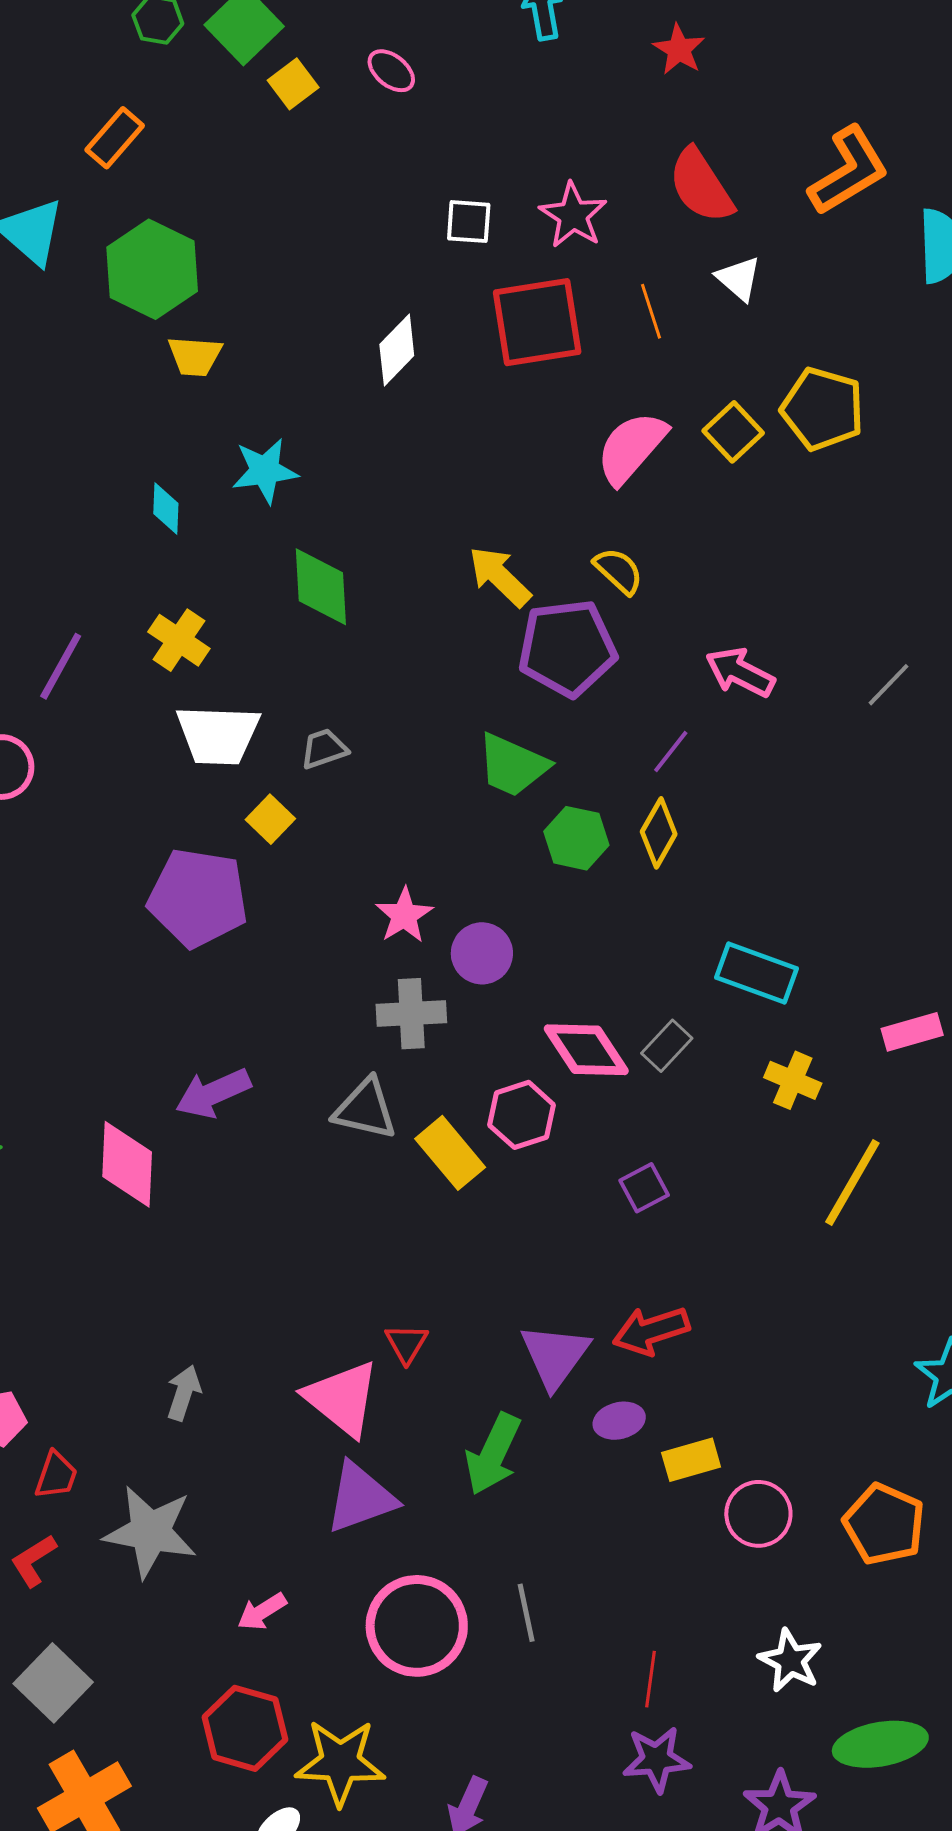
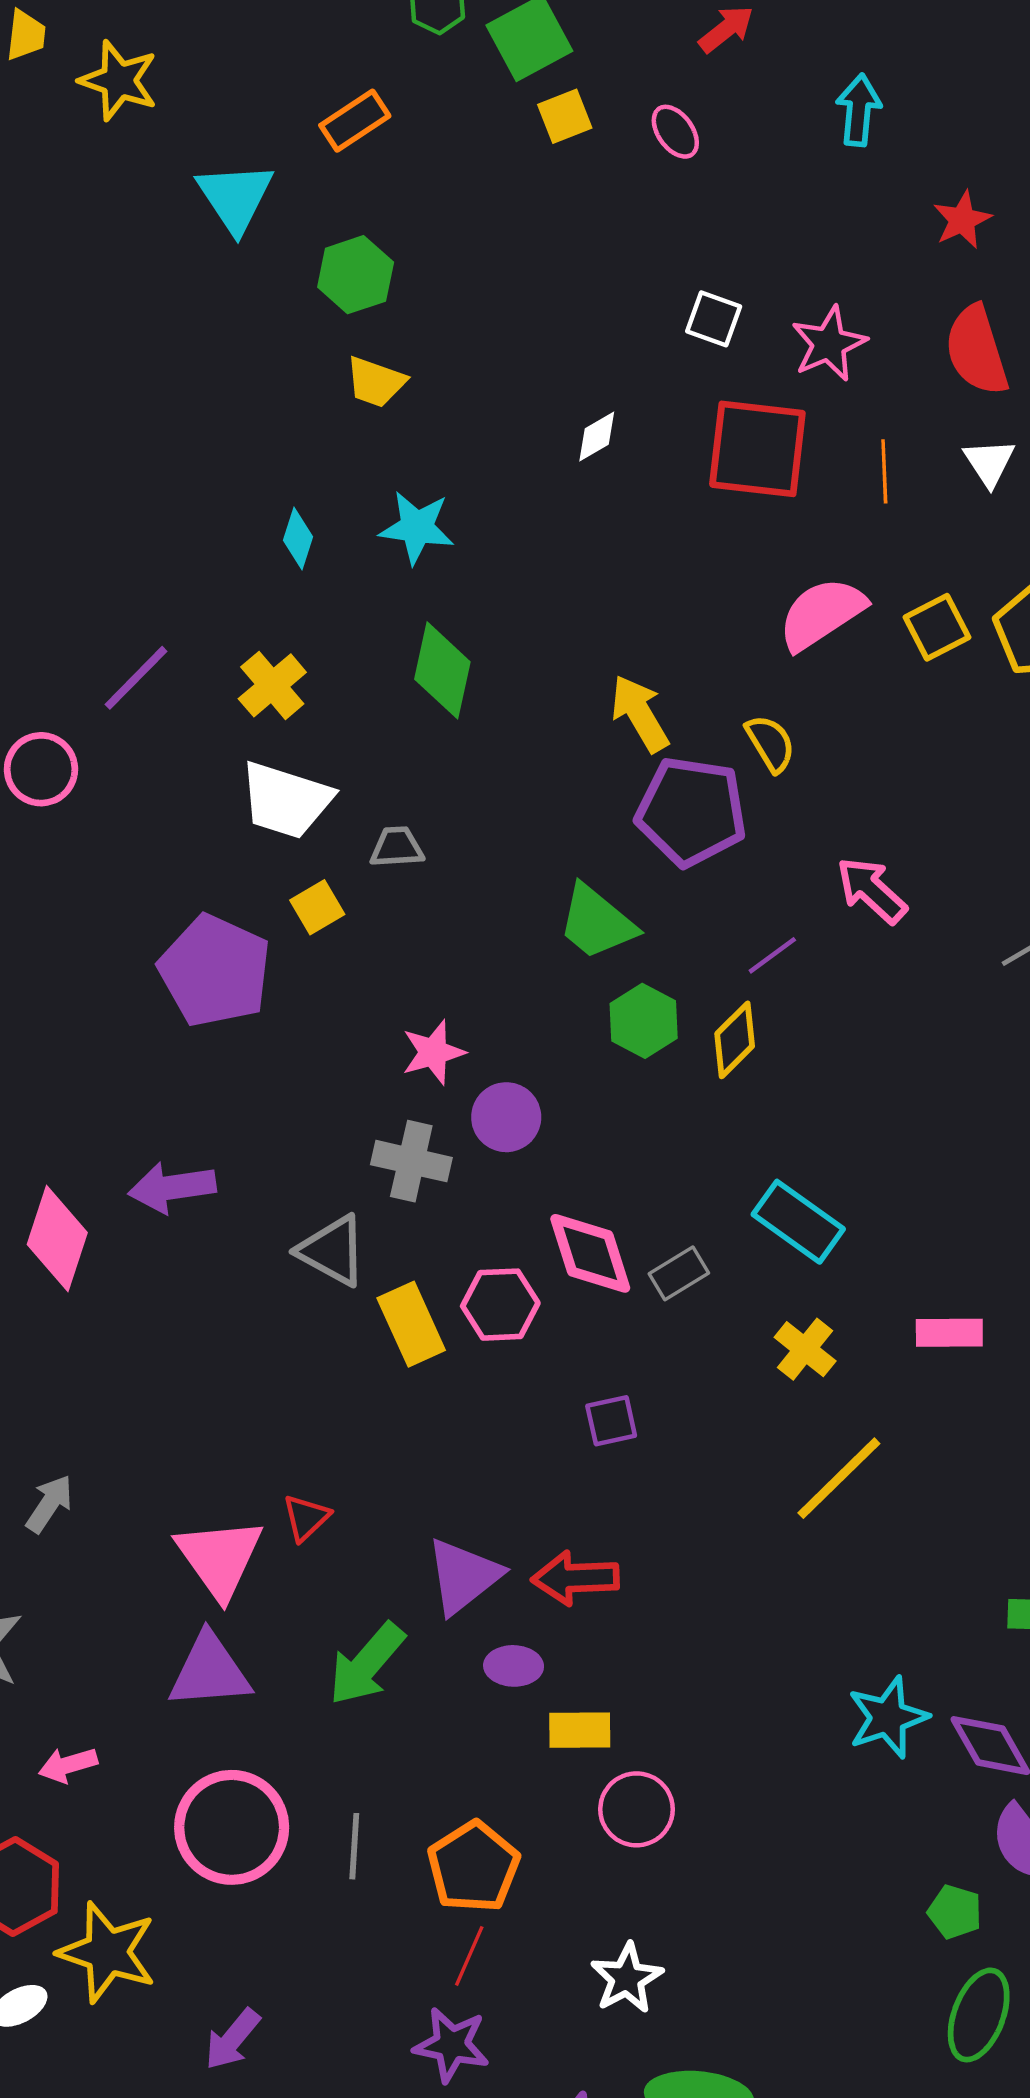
red star: (679, 49) -> (962, 220), moved
green hexagon: (152, 269) -> (356, 275), size x0.7
white diamond: (397, 350) -> (597, 436), size x0.7
orange pentagon: (884, 1524) -> (473, 1867), moved

